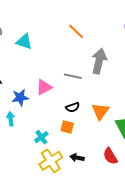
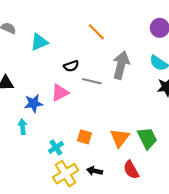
cyan triangle: (24, 42) -> (39, 42), turned -42
black semicircle: (73, 107) -> (71, 66), moved
orange triangle: (100, 111) -> (120, 138), moved

